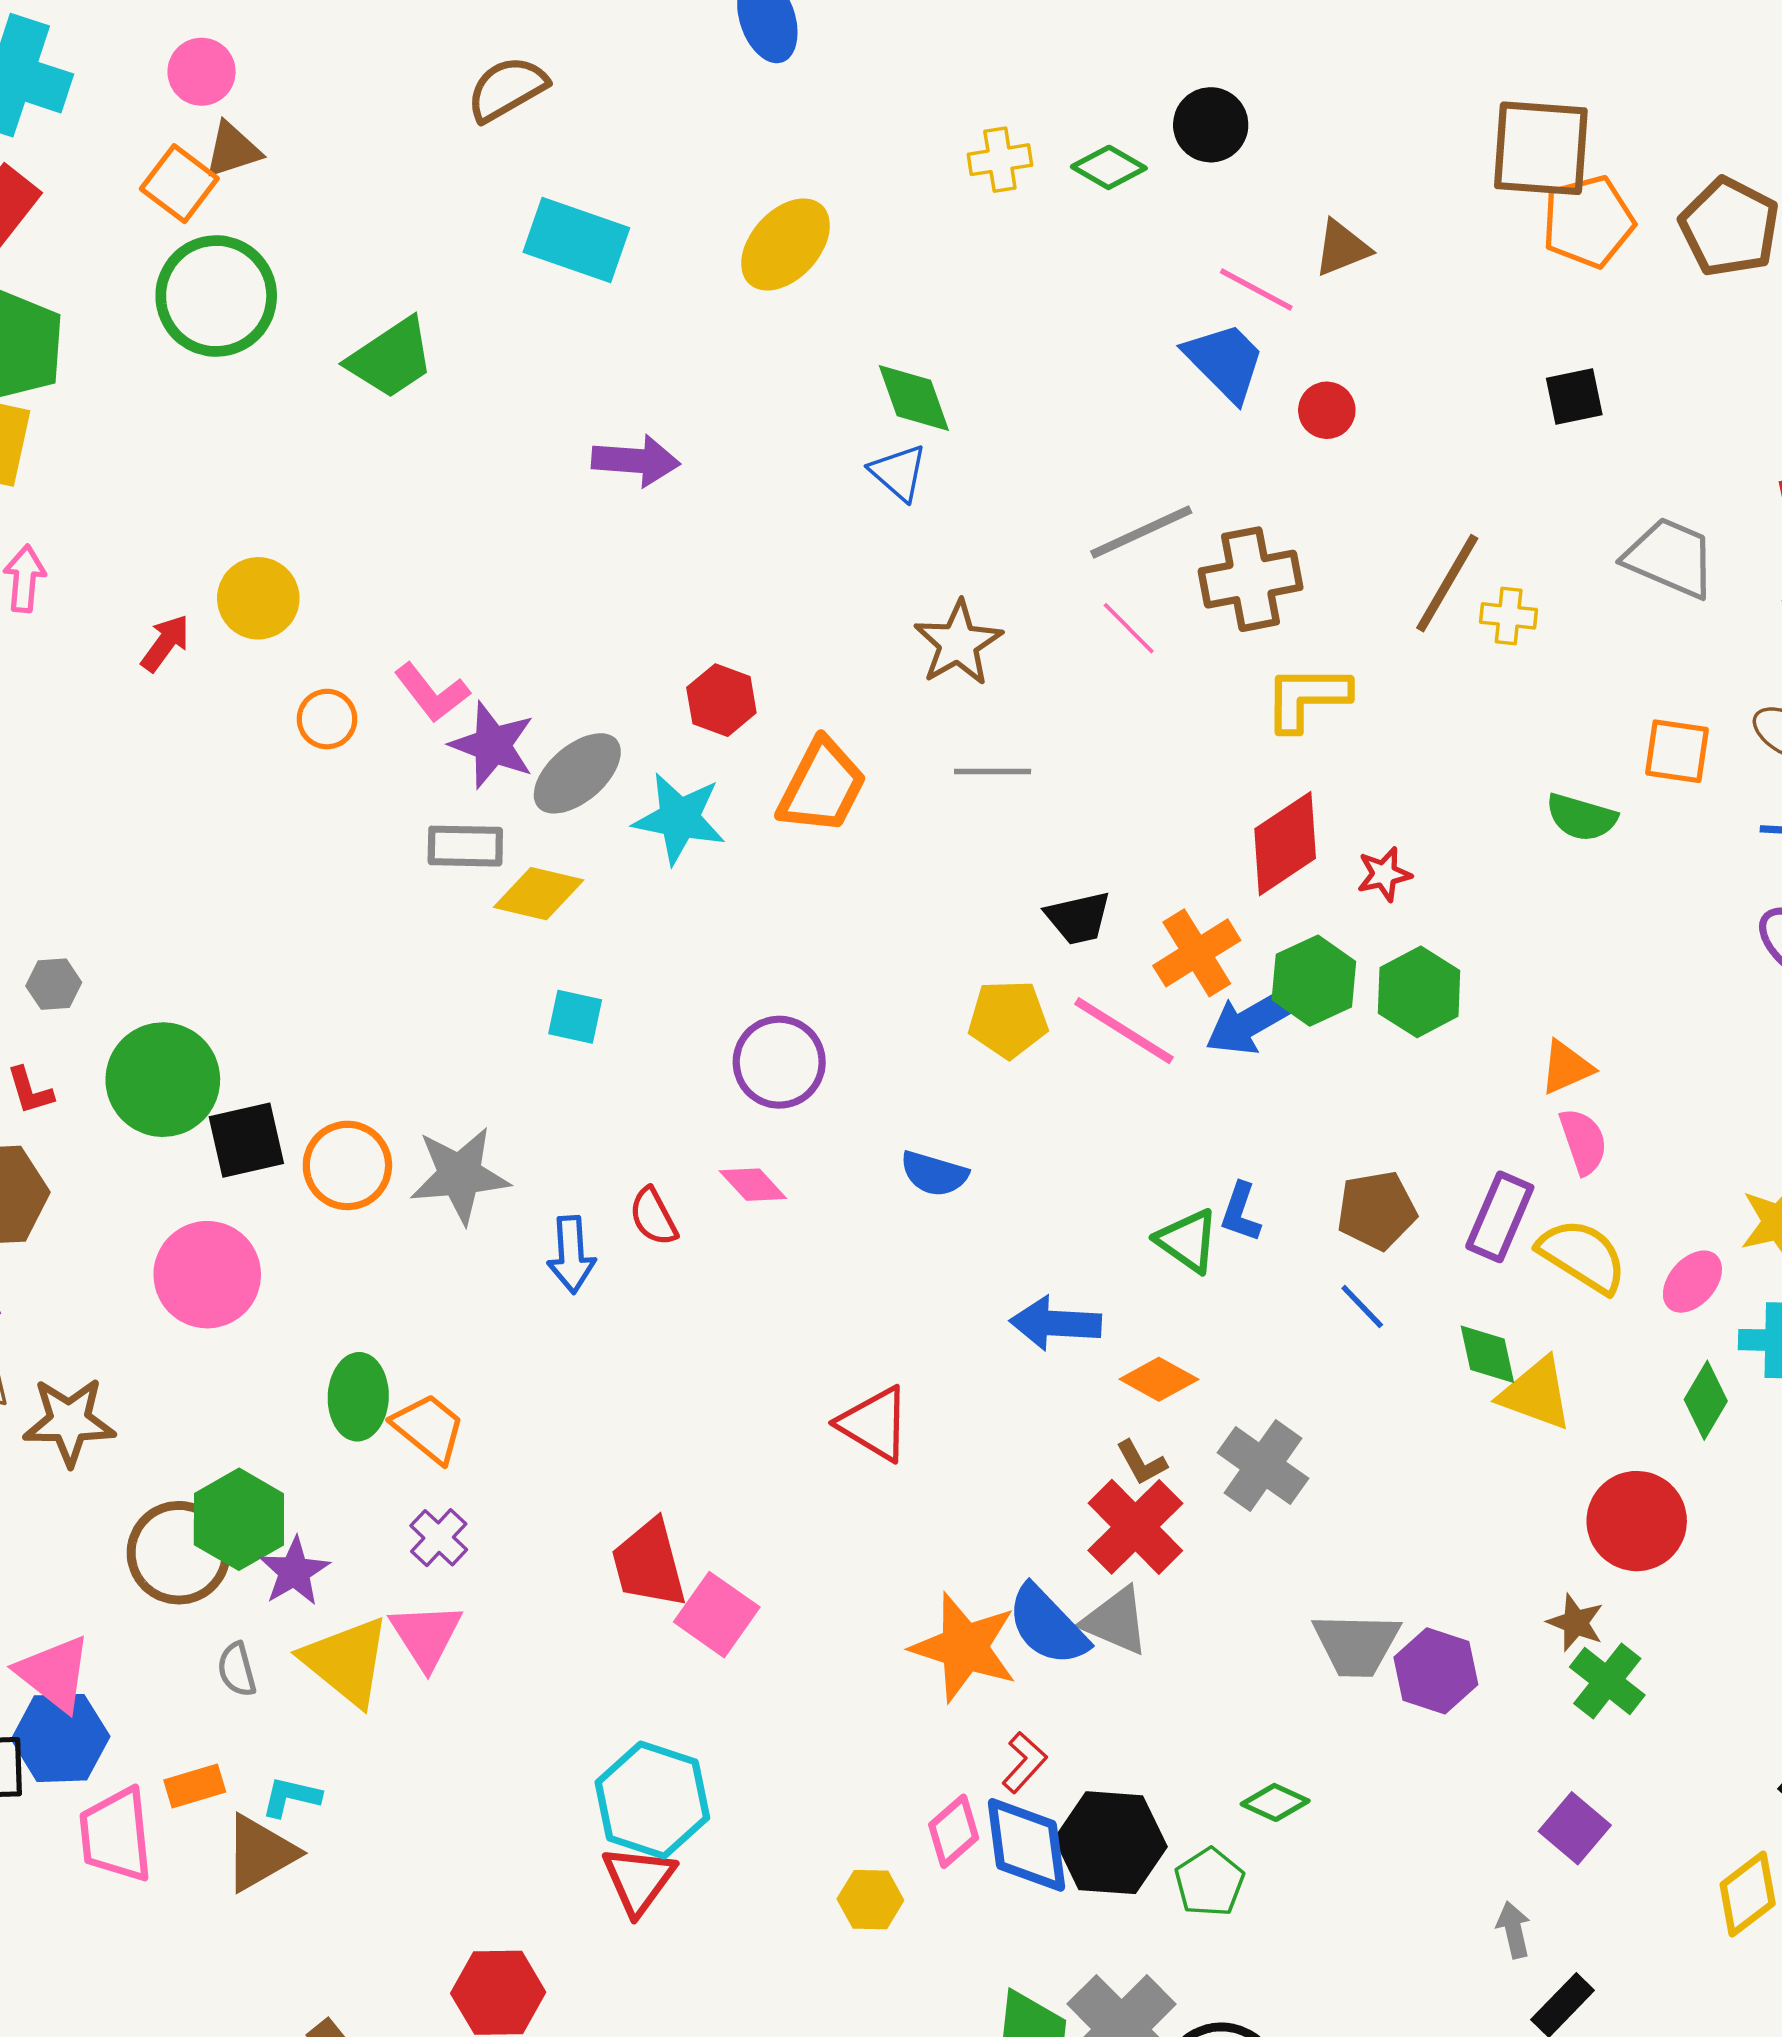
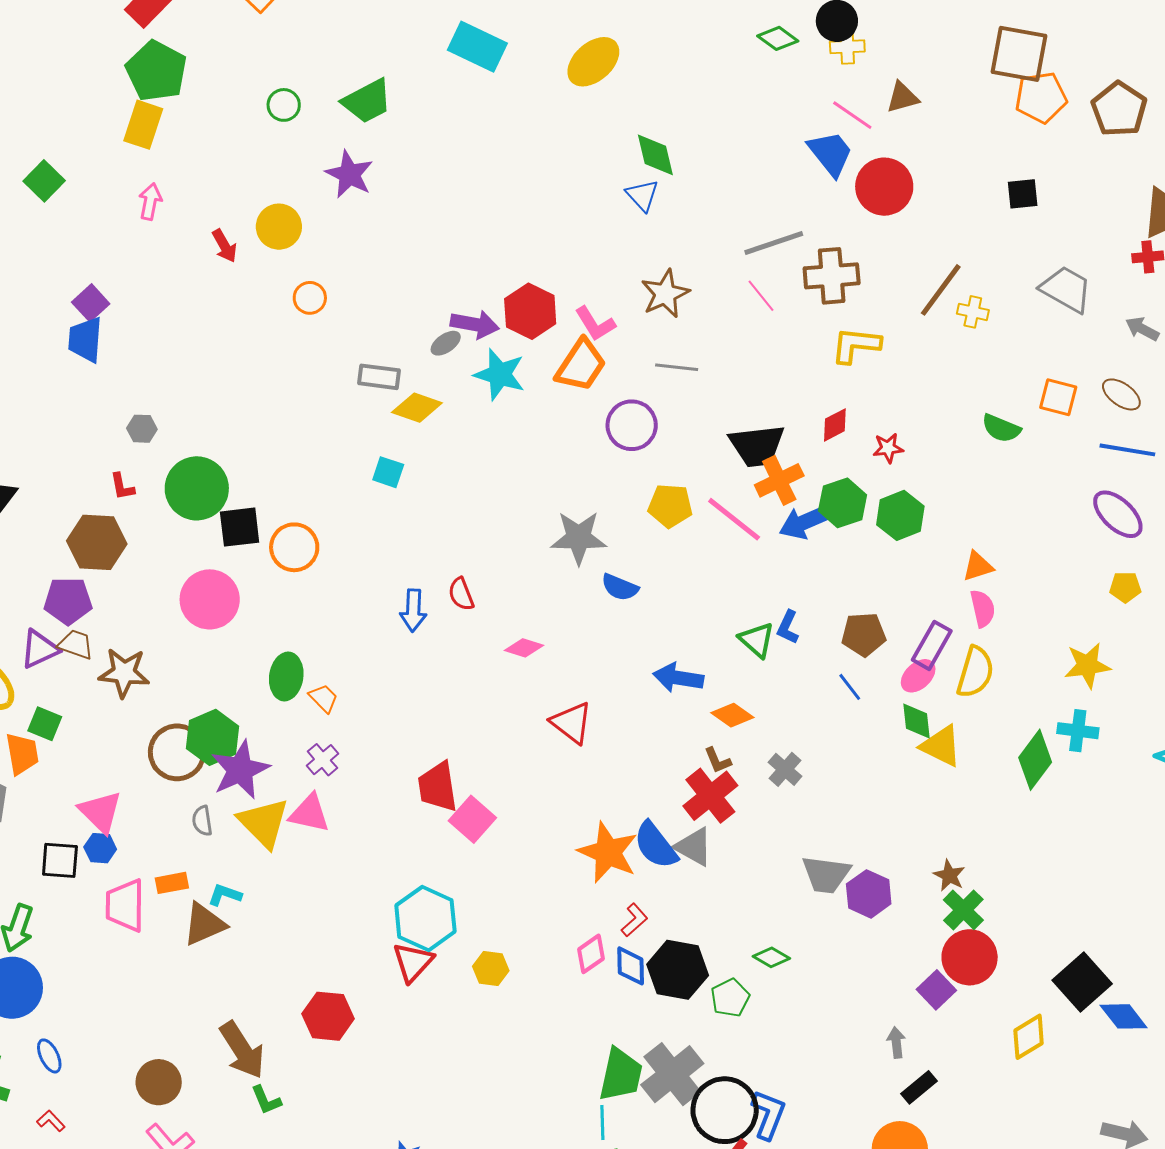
yellow cross: (1000, 160) -> (847, 47), moved
green circle: (216, 296) -> (284, 105), moved, size x0.5
red circle: (1327, 410) -> (884, 187), size x1.8
purple arrow: (636, 461) -> (475, 324), moved
red arrow: (165, 643) -> (224, 246), turned 108
pink L-shape: (432, 693) -> (595, 324), moved
red hexagon: (721, 700) -> (530, 311), size x1.4
purple star: (492, 745) -> (349, 174), moved
gray ellipse: (577, 773) -> (446, 343), size x0.6
red diamond: (1285, 844) -> (835, 425), size x0.6
black trapezoid: (1078, 918) -> (757, 446), moved, size x1.5
cyan square: (575, 1017) -> (388, 472), moved
purple circle: (779, 1062) -> (632, 425), moved
gray star: (460, 1175) -> (579, 538), moved
pink diamond: (753, 1185) -> (524, 648), moved, turned -36
yellow semicircle: (1582, 1256) -> (975, 672), turned 68
pink ellipse: (1692, 1282) -> (918, 676), moved
green diamond: (1706, 1400) -> (1035, 760), size x1.4
orange trapezoid: (429, 1428) -> (323, 698), size x0.7
gray cross: (1263, 1466) -> (785, 769), size x0.7
red circle: (1637, 1521) -> (970, 957), moved
purple star: (294, 1571) -> (240, 770), size x1.5
pink triangle: (426, 1636) -> (309, 813), turned -51
blue hexagon: (61, 1738) -> (100, 848), size x0.6
blue diamond: (1026, 1845) -> (631, 966), size x0.7
yellow hexagon: (870, 1900) -> (491, 968), moved

